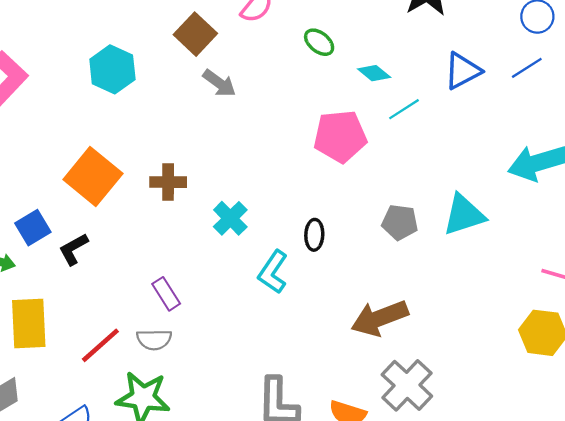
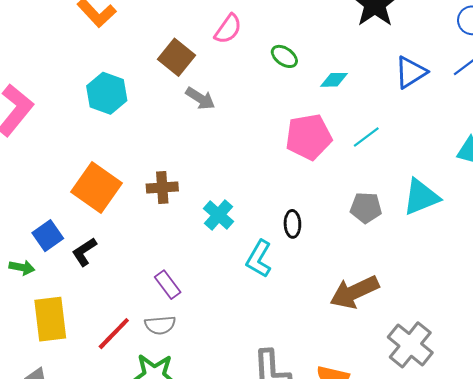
cyan diamond: (374, 73) -> (334, 80), turned -36
cyan line: (404, 109) -> (366, 137), moved
gray cross: (407, 385) -> (410, 345), moved

